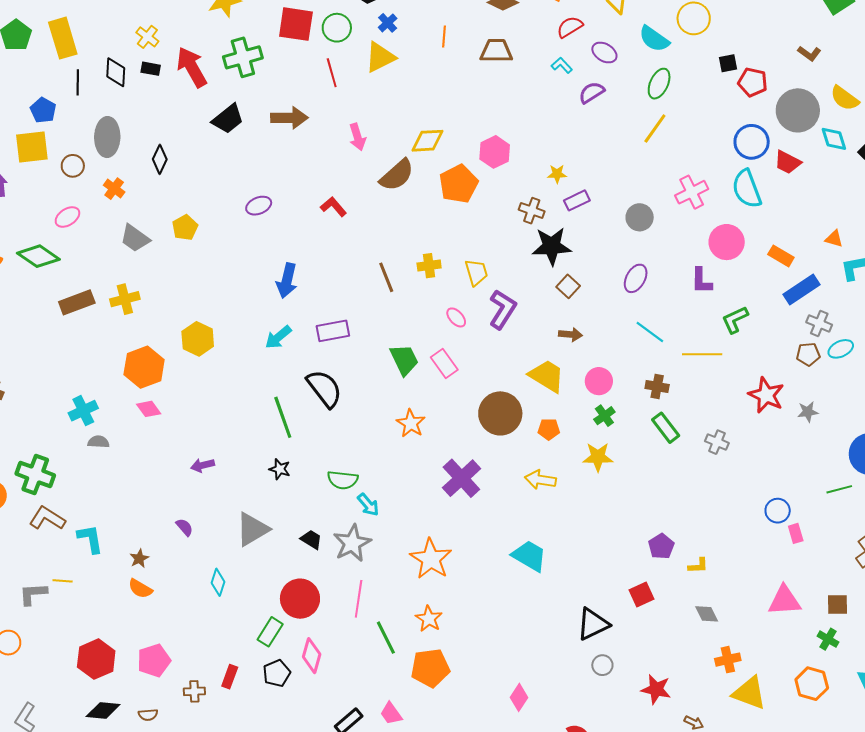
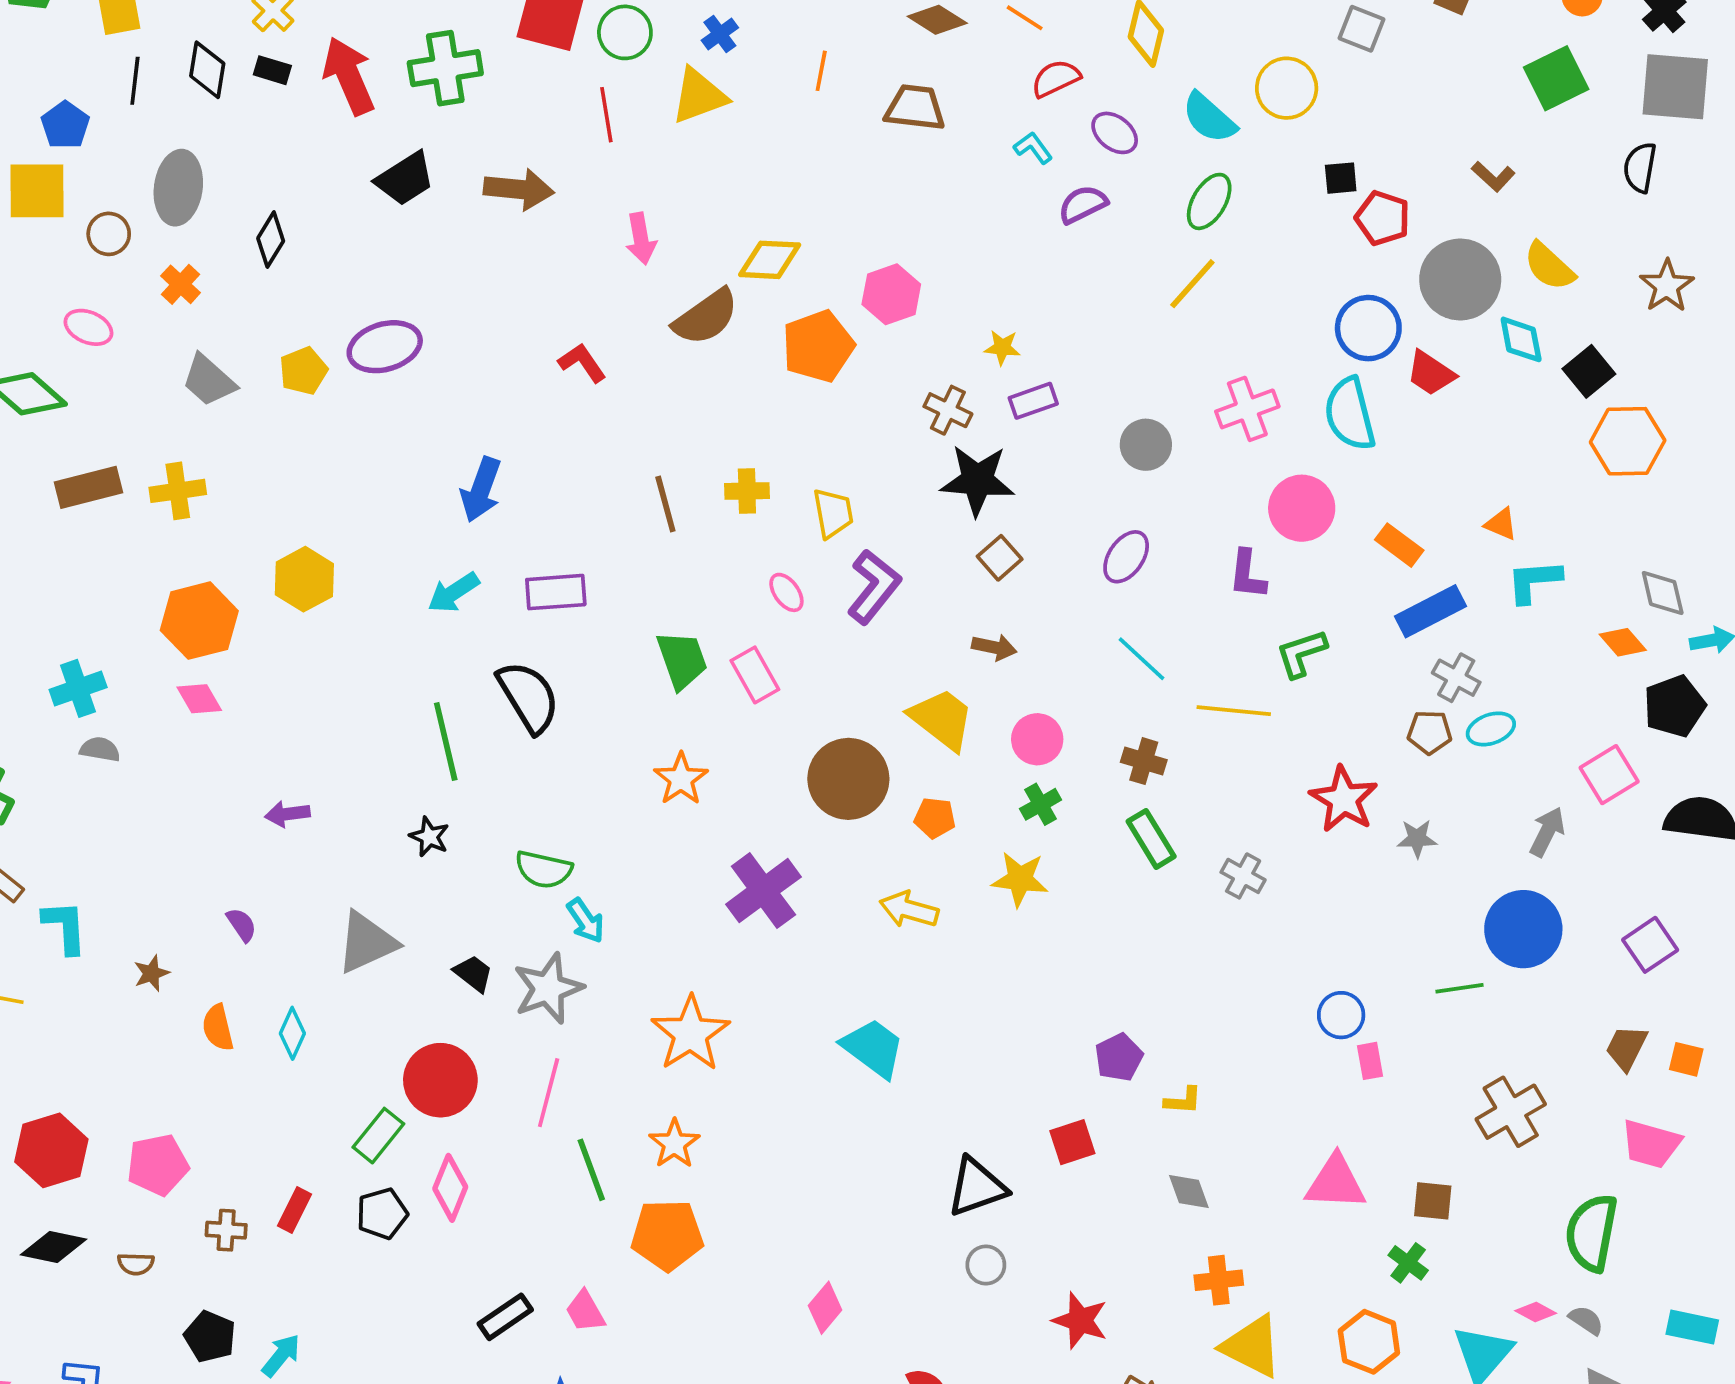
purple ellipse: (259, 206) -> (385, 347), moved, size x1.5
pink ellipse: (67, 217) -> (88, 327), turned 50
orange semicircle: (140, 589) -> (218, 1028), moved, turned 40

